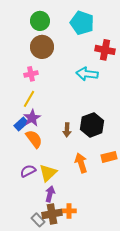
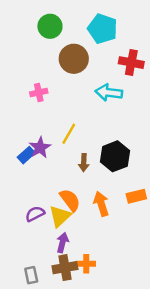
brown circle: (42, 47) -> (74, 59), moved
yellow line: (29, 99) -> (69, 134), moved
orange semicircle: (34, 139) -> (70, 200), moved
gray rectangle: (38, 220) -> (31, 275), moved, turned 32

